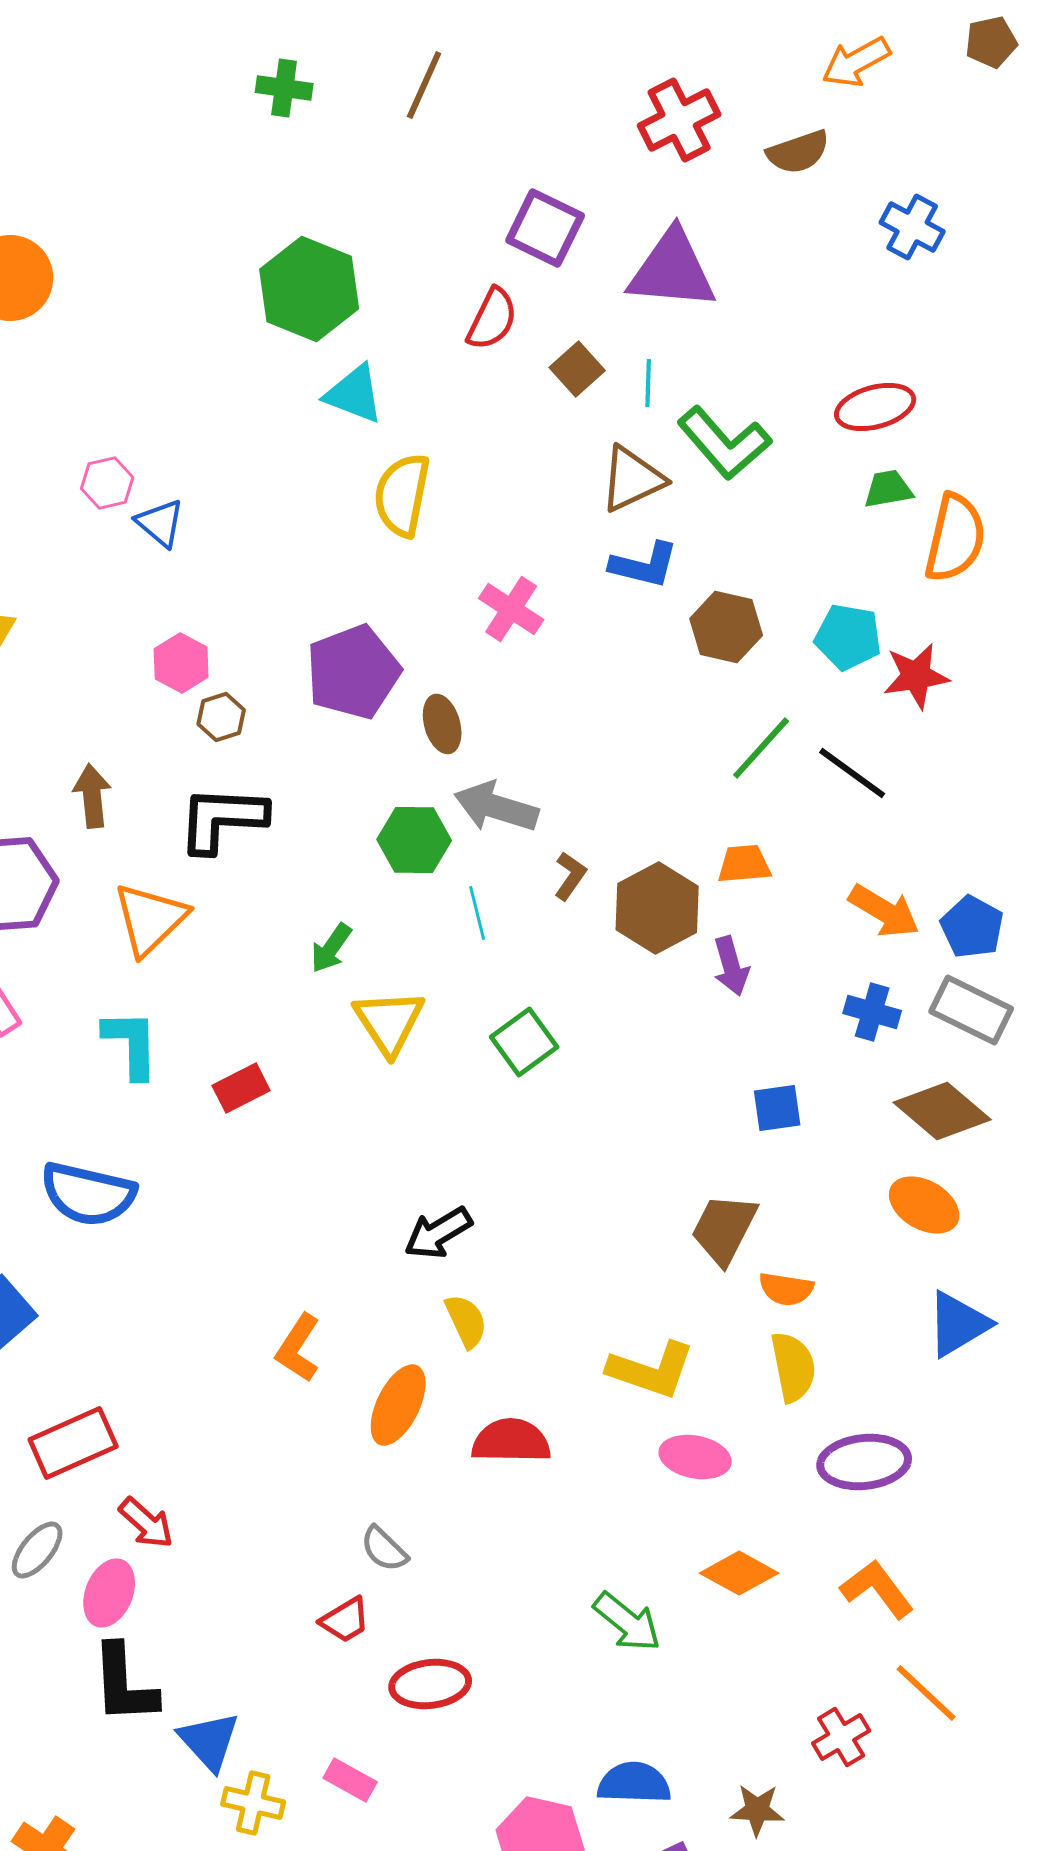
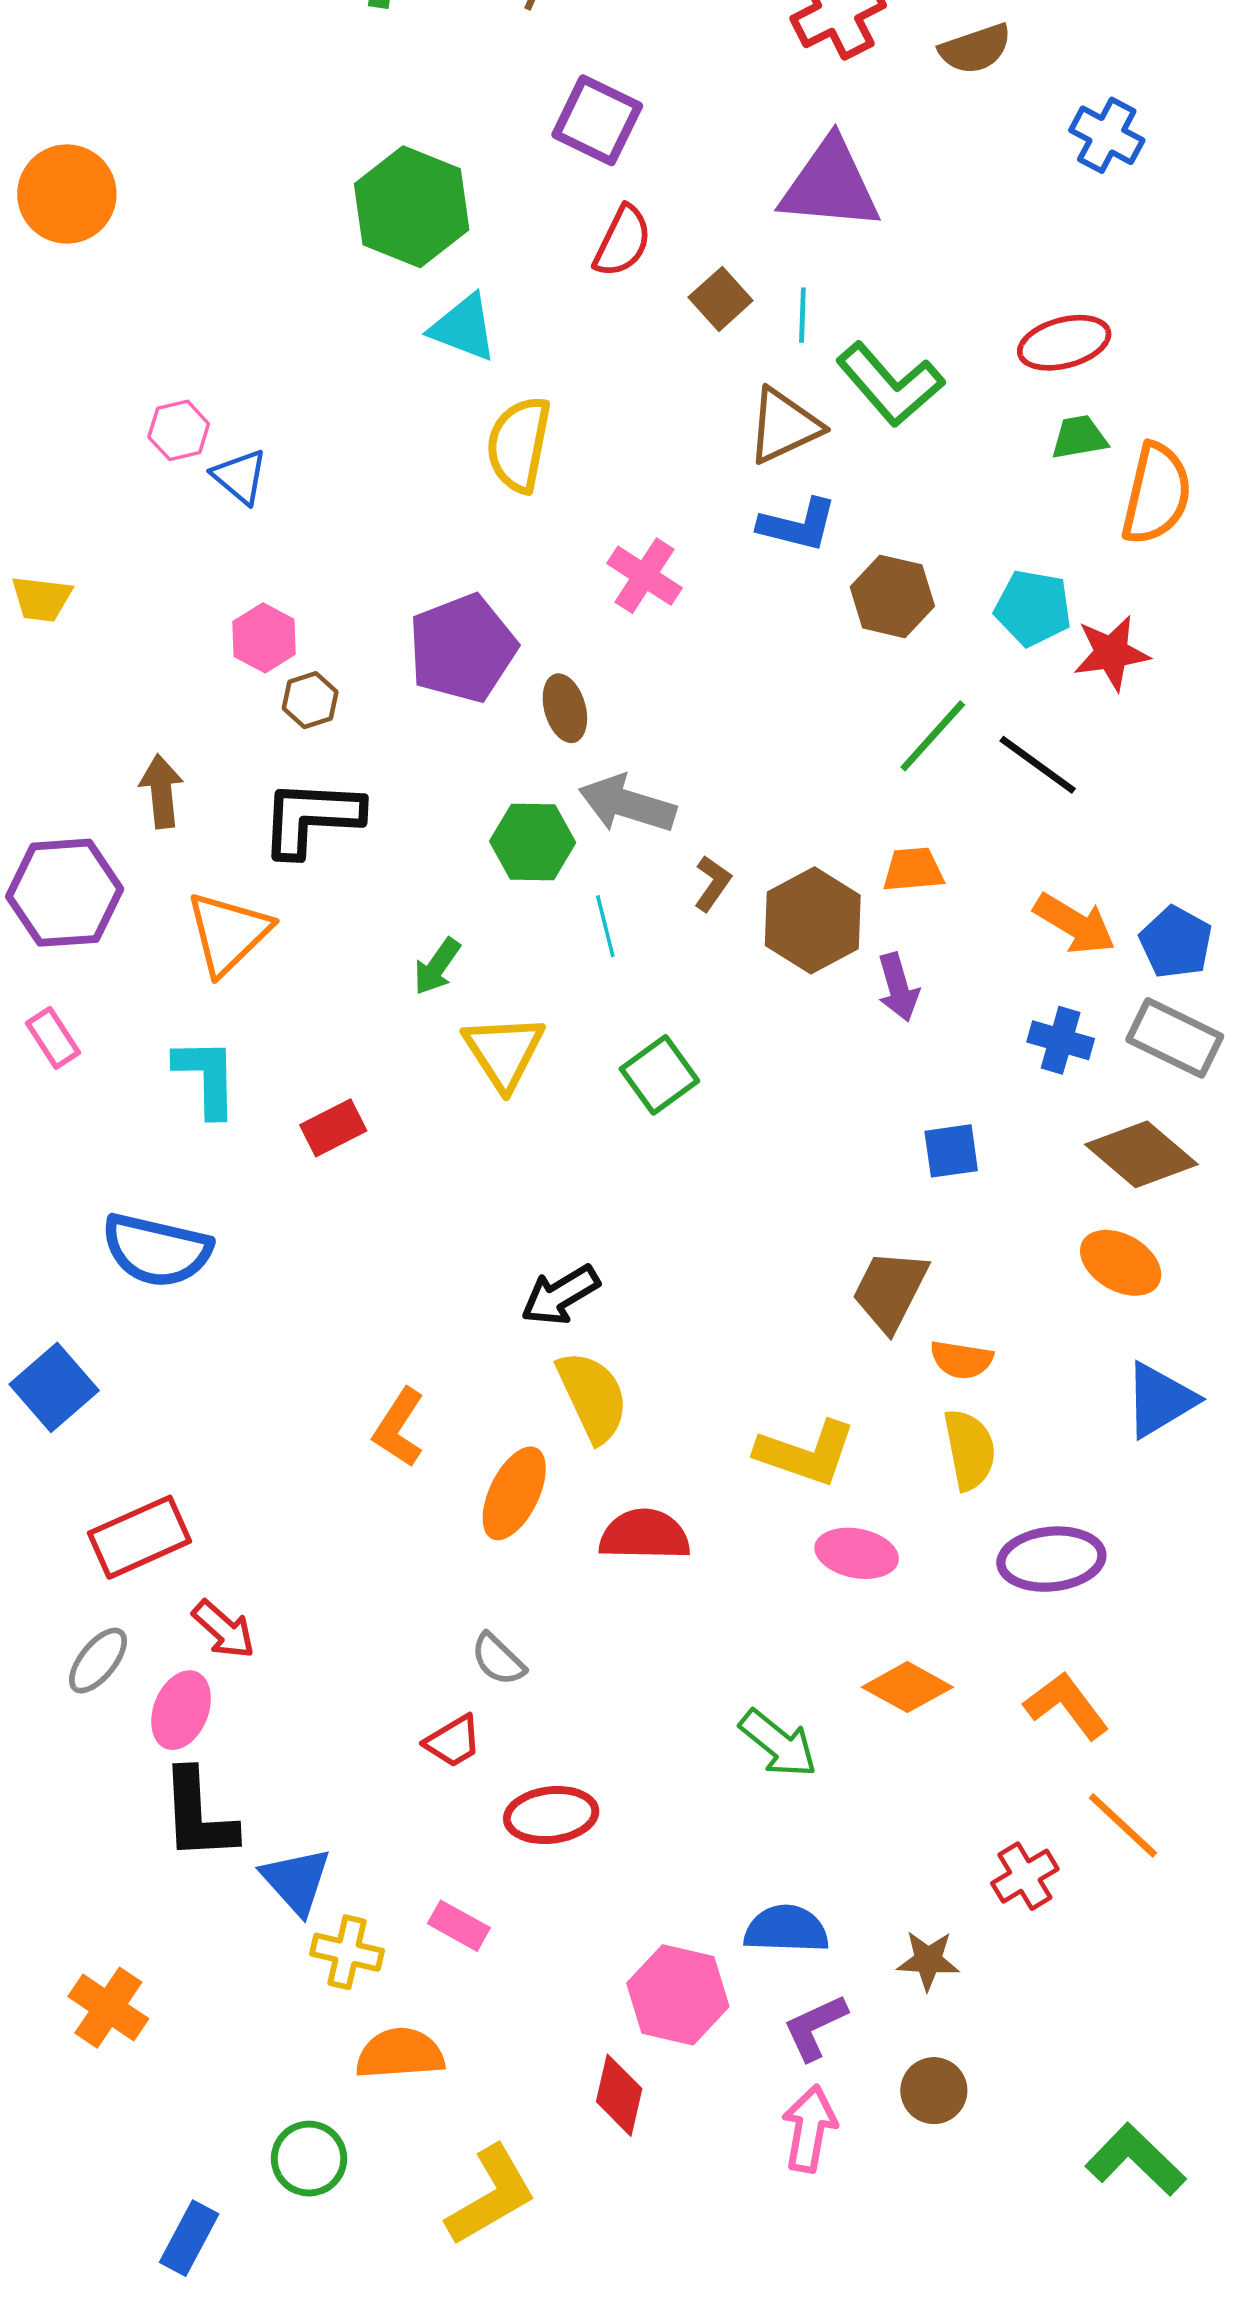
purple square: (545, 228) -> (597, 120), moved
yellow semicircle: (466, 1321) -> (593, 1397), size x1.5

